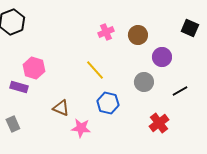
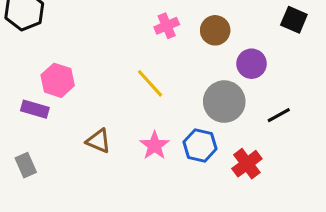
gray circle: (144, 82) -> (224, 102), size x1.4
blue hexagon: (108, 103) -> (200, 145), moved
pink star: (81, 128) -> (155, 145), moved, turned 30

